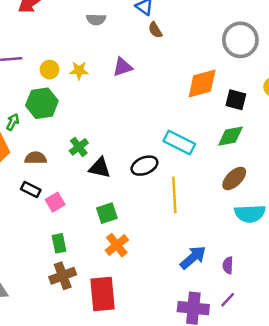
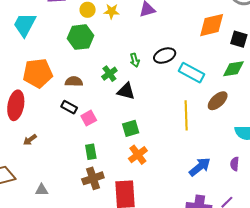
green arrow: (13, 122) -> (135, 60), moved, turned 136
black ellipse: (144, 166) -> (165, 56), moved
brown ellipse: (234, 178) -> (218, 101), moved
purple semicircle: (228, 265) -> (235, 164), moved

